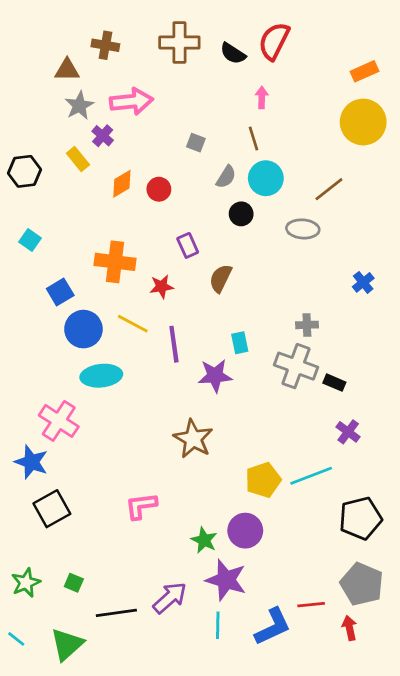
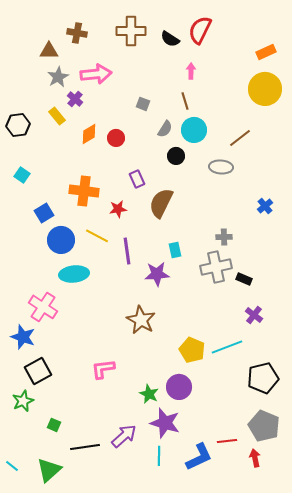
brown semicircle: (221, 278) -> (161, 203), size x1.4
gray cross: (296, 366) -> (216, 267), turned -32
yellow pentagon: (263, 480) -> (192, 350), turned -30
green star: (26, 583) -> (23, 401), moved

